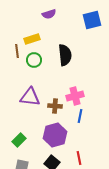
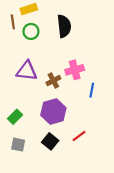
brown cross: (55, 106) -> (53, 81), turned -32
blue line: (80, 116) -> (92, 90), moved
red line: (79, 158) -> (79, 136), turned 64

